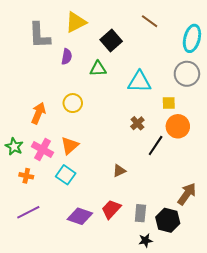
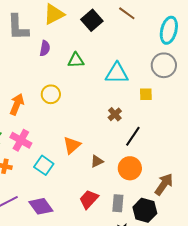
black square: (111, 40) -> (92, 20), moved
orange circle: (178, 126) -> (130, 168), moved
orange triangle: (70, 145) -> (72, 145), moved
purple diamond: (80, 216) -> (41, 206), moved, turned 35

